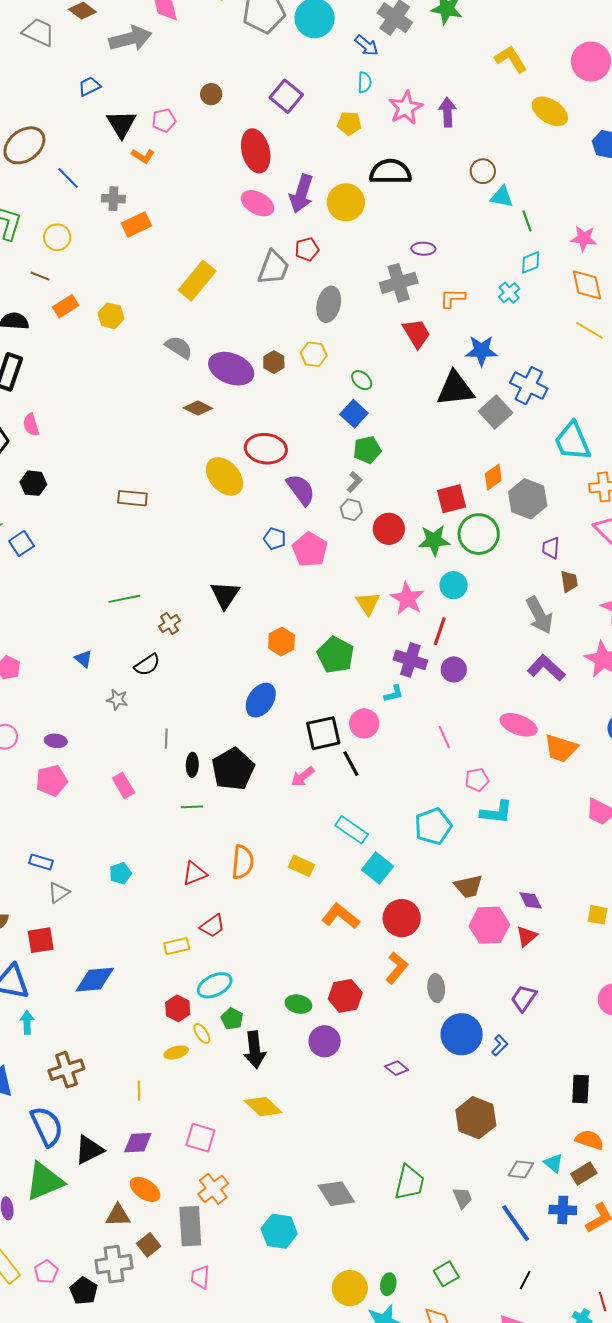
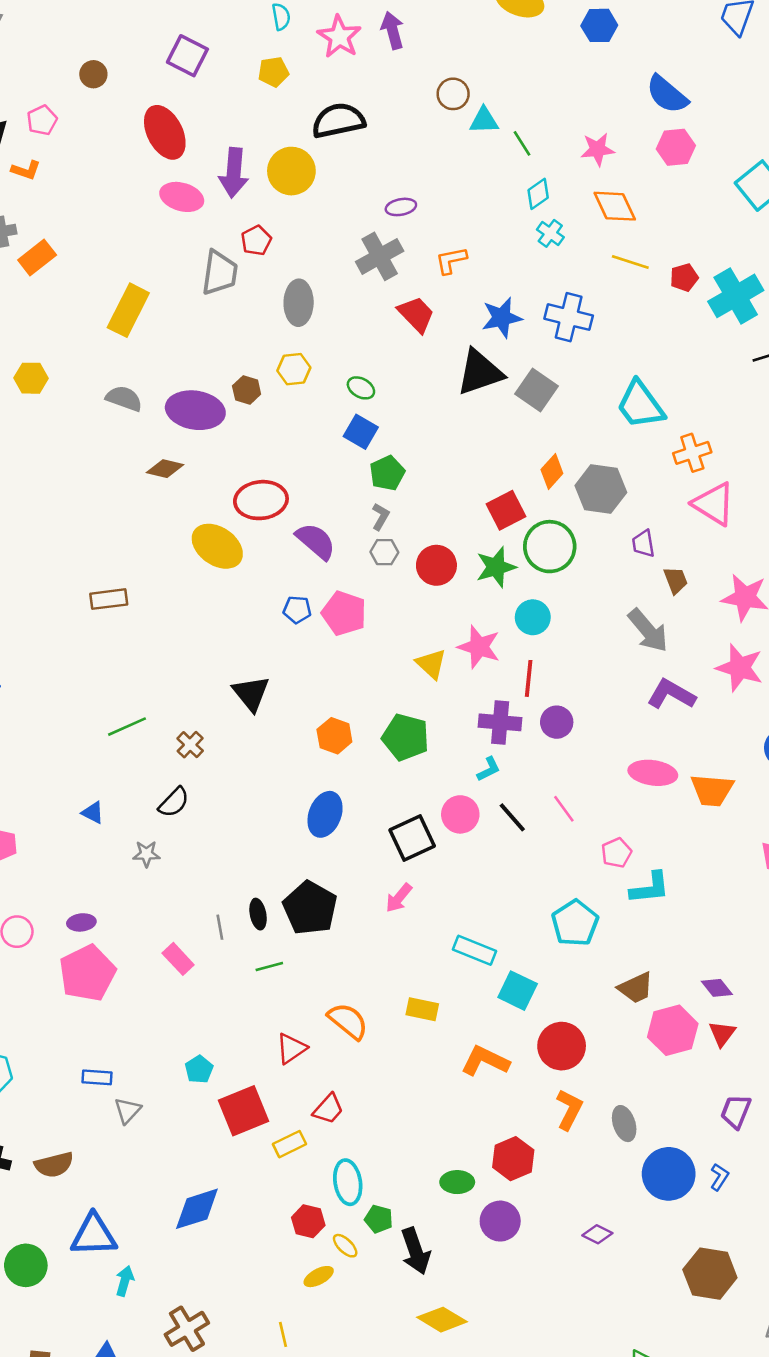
cyan cross: (509, 293) -> (550, 233), moved
blue cross: (529, 386) -> (569, 317), moved
gray line: (166, 739) -> (220, 927), moved
black line: (351, 764) -> (512, 817), moved
pink pentagon: (52, 781) -> (87, 973), size x1.4
orange semicircle: (243, 862) -> (348, 1021), turned -44
red square: (41, 940) -> (243, 1111), moved, size x1.4
cyan ellipse: (215, 985) -> (348, 1182), turned -60
cyan arrow: (27, 1022) -> (125, 1281), turned 30

